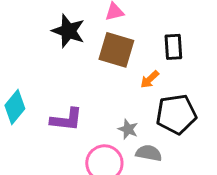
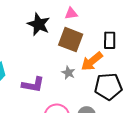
orange arrow: (150, 79) -> (92, 61), size x1.6
gray star: (128, 129) -> (68, 73), moved

